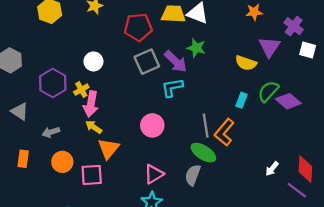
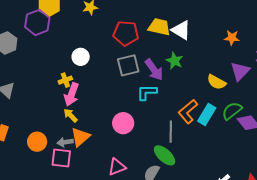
purple hexagon: (53, 83) -> (37, 23), moved
cyan rectangle: (241, 100) -> (207, 115), size x1.5
gray arrow: (51, 132) -> (65, 142), moved
orange L-shape: (224, 132) -> (188, 112), moved

